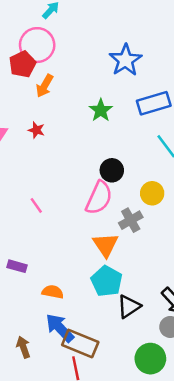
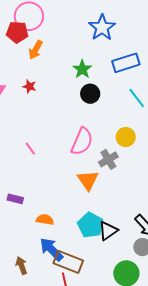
red pentagon: (23, 64) -> (17, 32), turned 30
black circle: (112, 170) -> (90, 94), moved
cyan pentagon: (107, 281) -> (90, 225), moved

